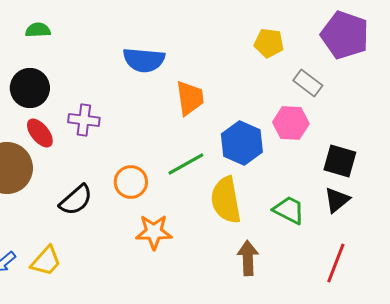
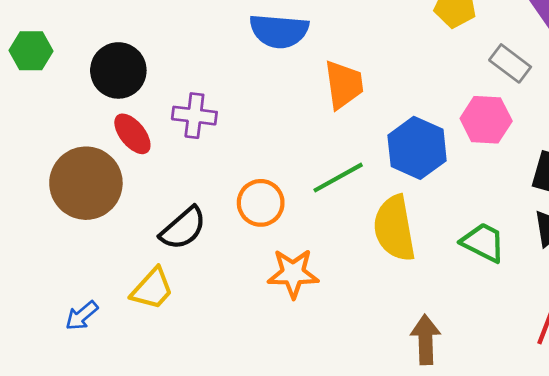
brown arrow: (248, 258) -> (425, 340), moved
yellow trapezoid: (46, 261) -> (152, 289), moved

